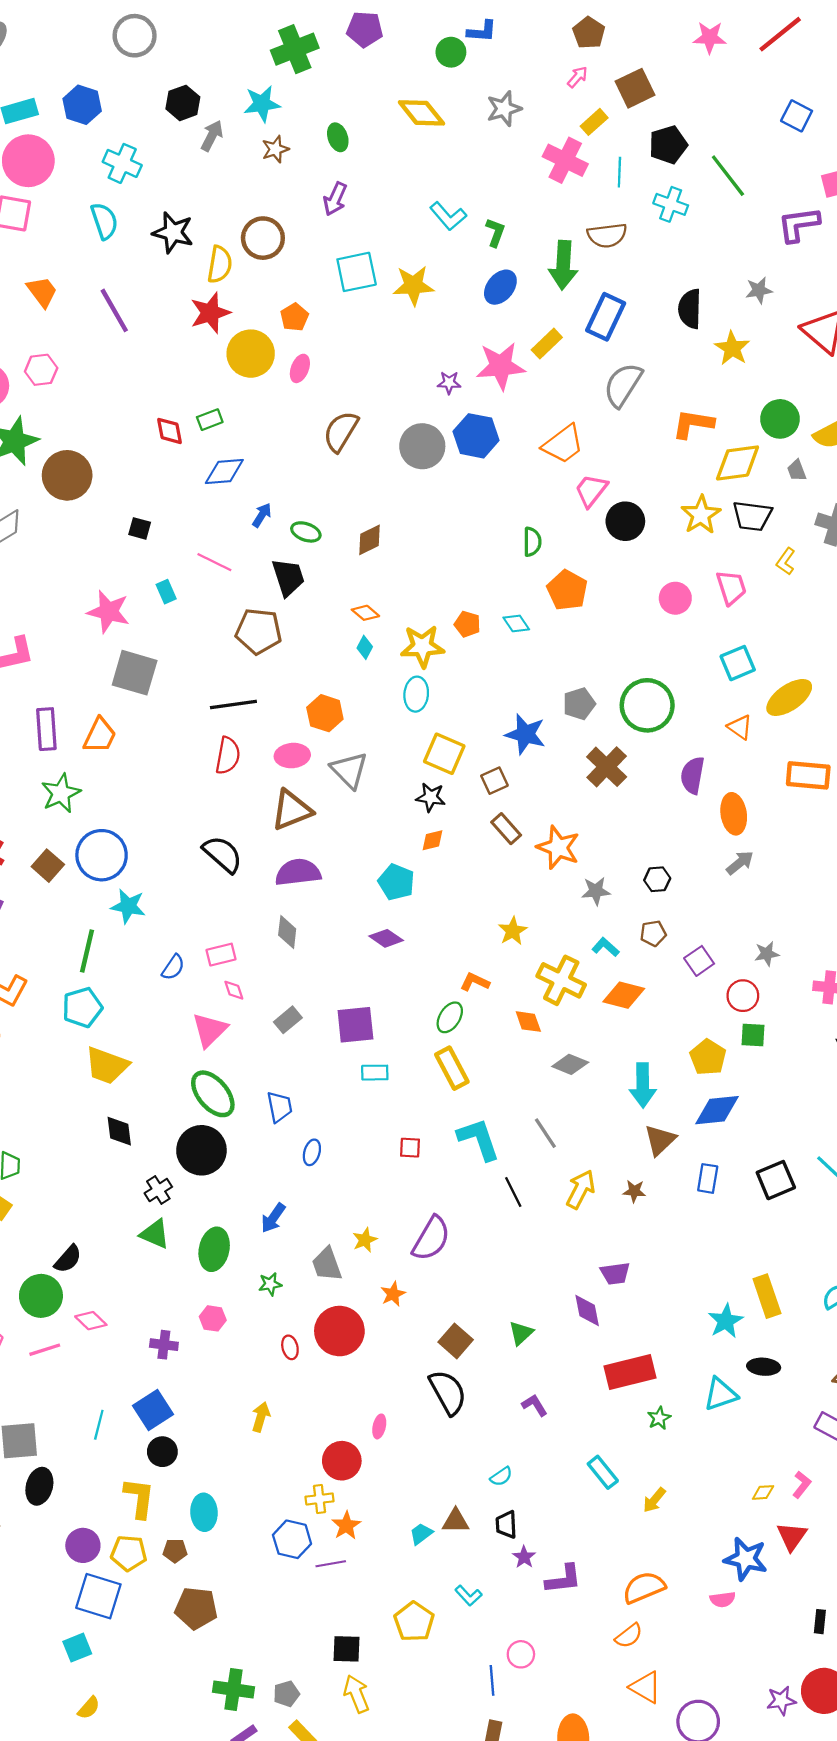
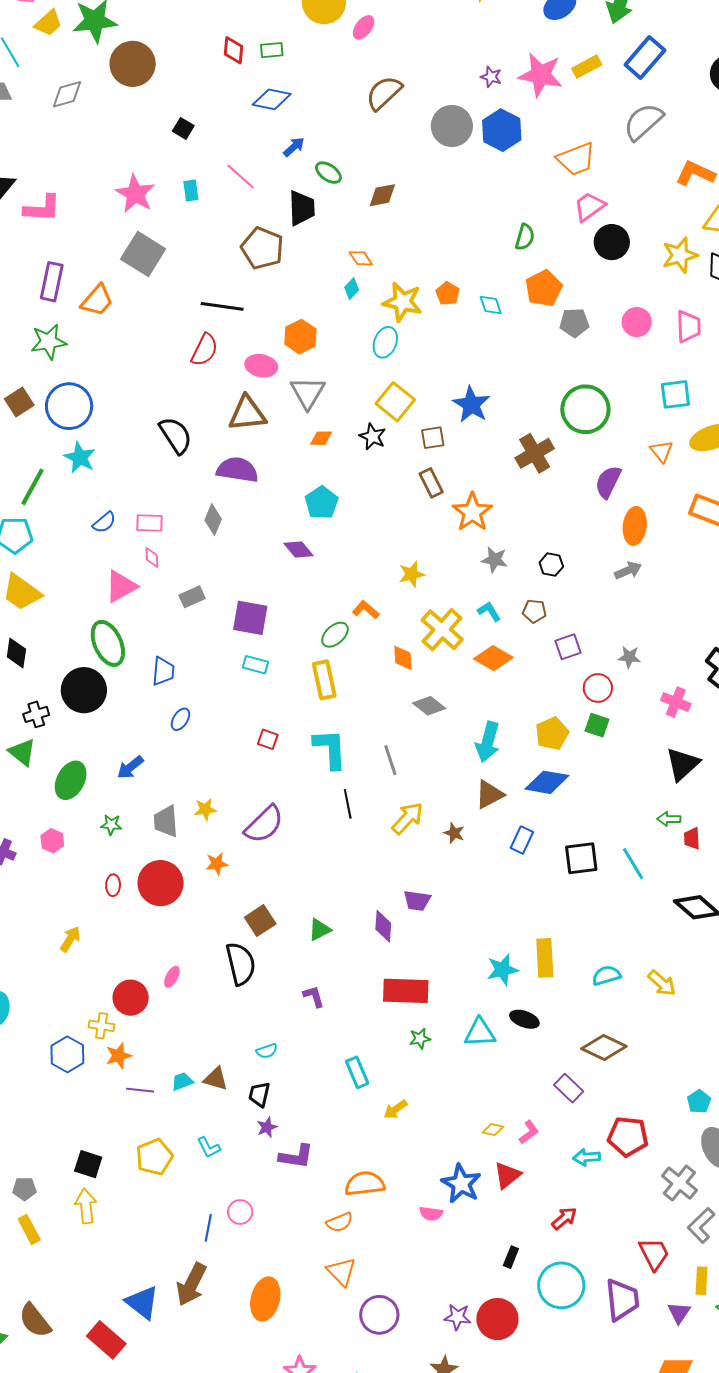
gray pentagon: (579, 704) -> (574, 323), moved
orange diamond: (433, 840) -> (321, 438), moved
purple line: (331, 1564) -> (140, 1090), moved

